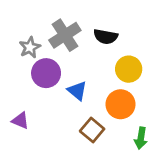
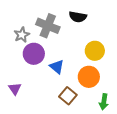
gray cross: (65, 35) -> (48, 26), turned -35
black semicircle: (106, 37) -> (78, 17), moved
purple triangle: (20, 121) -> (15, 89), turned 32

